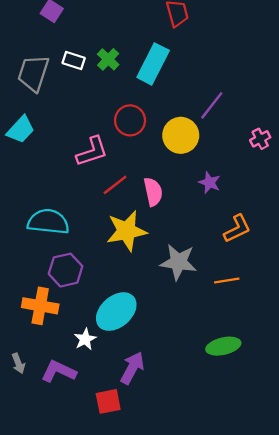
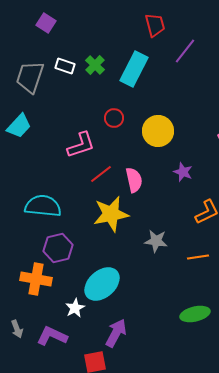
purple line: (212, 105) -> (185, 51), moved
red circle: (130, 120) -> (114, 118), size x0.7
gray star: (178, 262) -> (156, 241), size x0.7

